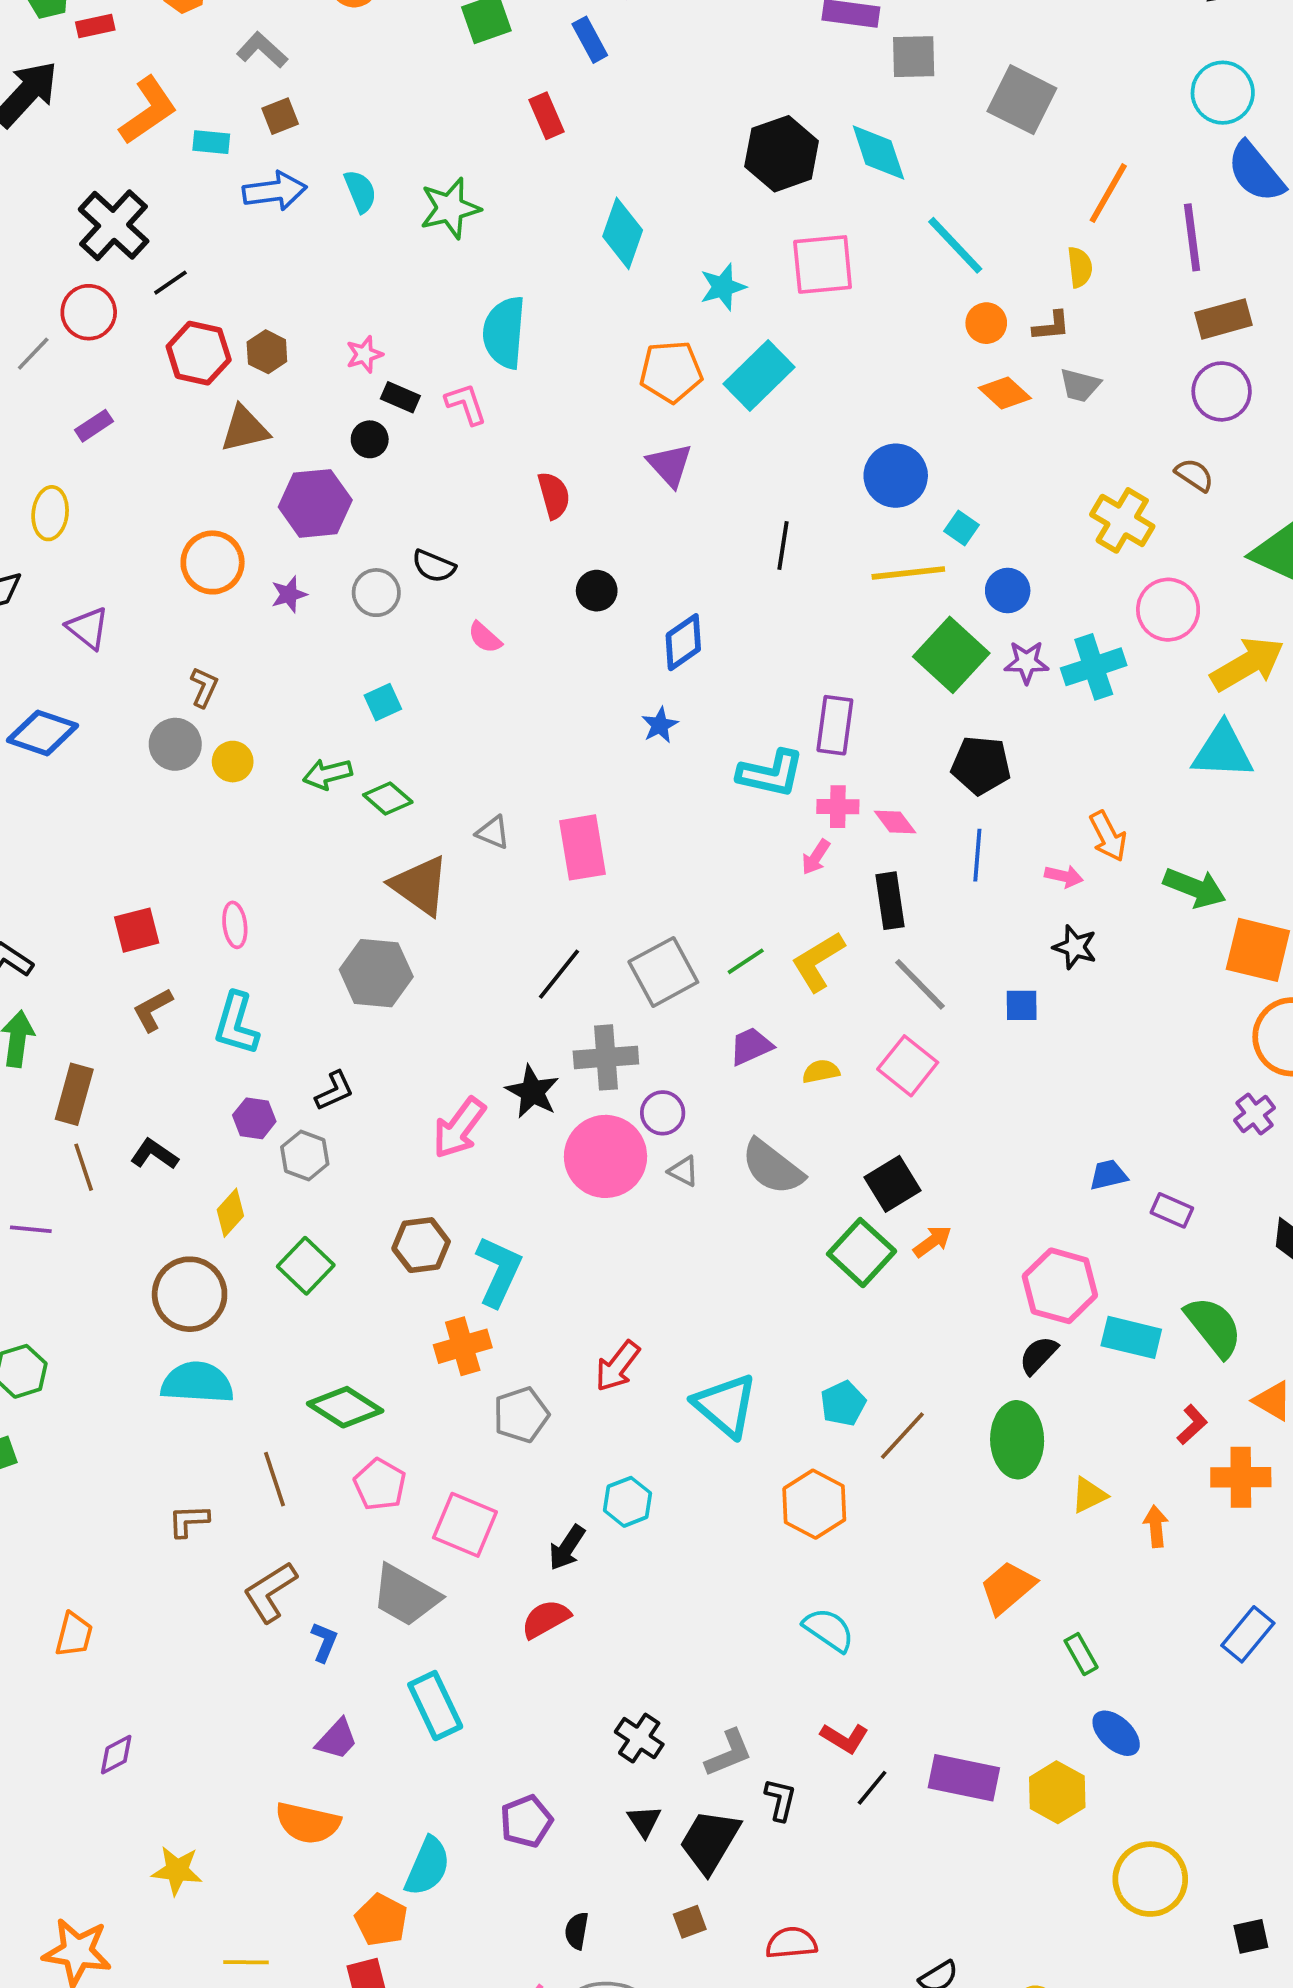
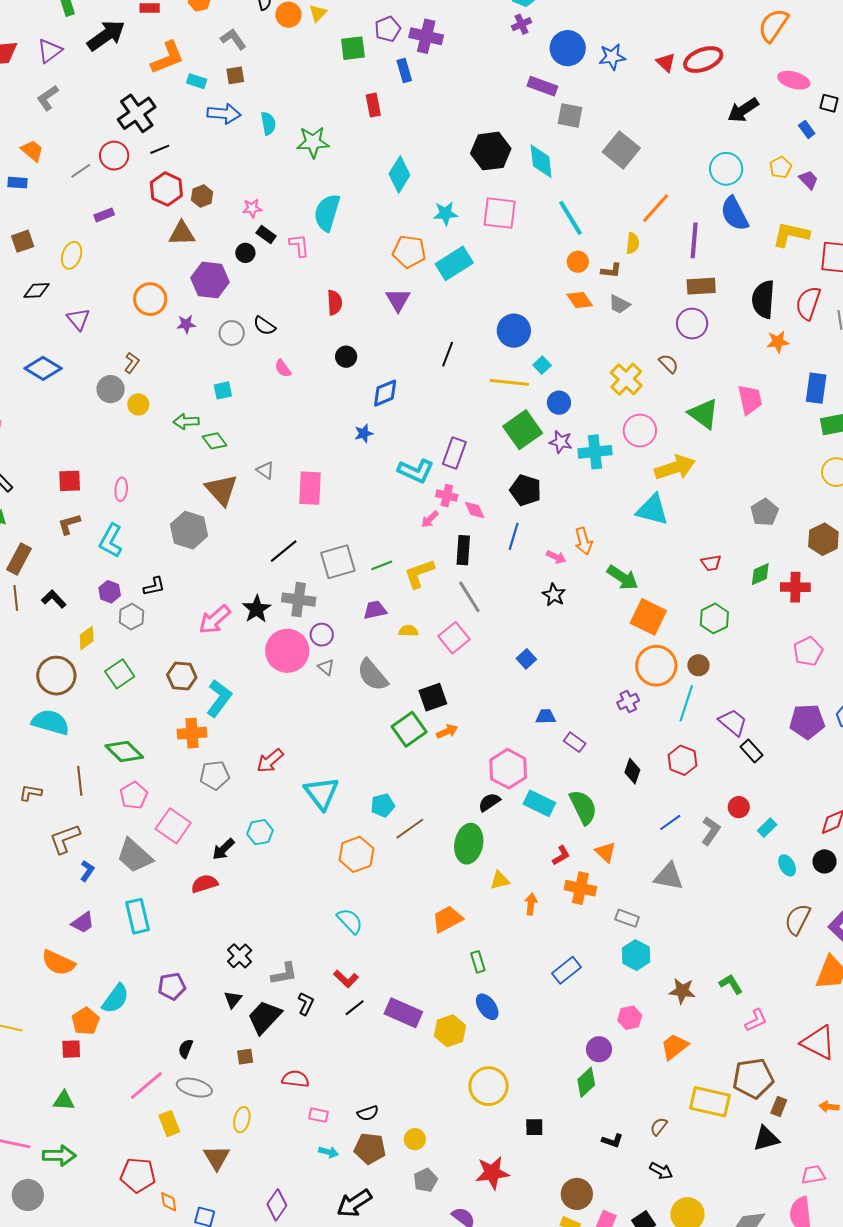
blue square: (1022, 1005) -> (526, 659), moved, turned 36

